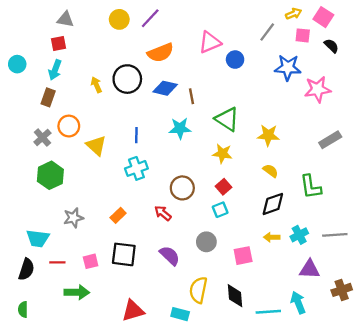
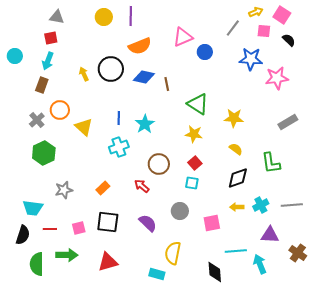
purple line: (150, 18) -> (131, 16), turned -42
cyan star: (180, 128) -> (145, 124), moved, turned -30
cyan square: (220, 210) -> (192, 183), turned 32
brown cross: (342, 290) -> (298, 253), turned -36
black diamond: (235, 296) -> (215, 272), moved
green semicircle: (23, 309) -> (37, 264), moved, size x1.6
red triangle: (133, 311) -> (108, 262), moved
cyan line: (268, 312) -> (236, 251), moved

